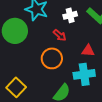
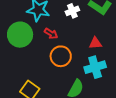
red arrow: (60, 35) -> (51, 34), moved

